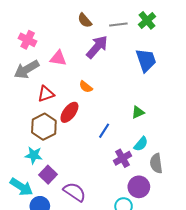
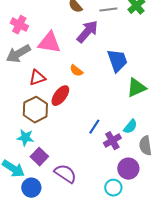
pink triangle: (58, 58) -> (49, 43), size x1.4
blue trapezoid: (146, 60) -> (117, 61), moved
green triangle: (138, 112) -> (136, 88), moved, size x1.5
blue line: (104, 131) -> (94, 127), moved

